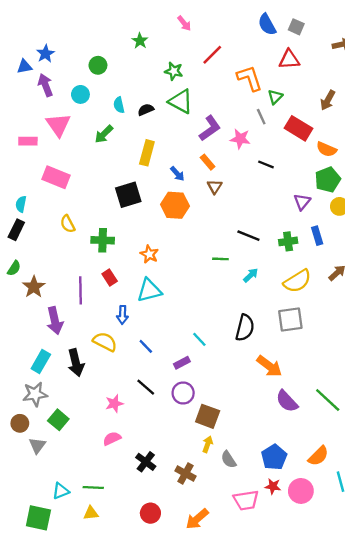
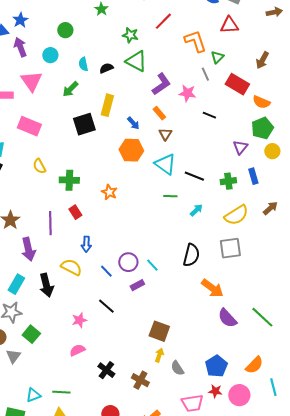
black square: (128, 195) -> (84, 124), moved
cyan triangle: (149, 290) -> (165, 164), moved, turned 50
purple circle: (183, 393) -> (128, 262), moved

